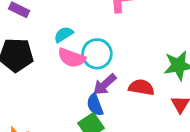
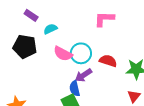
cyan semicircle: (64, 34) -> (50, 29), moved
red semicircle: (141, 87) -> (108, 61), moved

